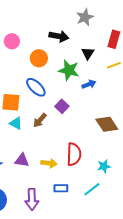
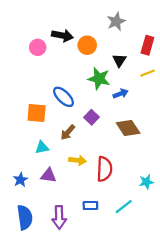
black arrow: (59, 36) -> (62, 36), moved
orange circle: (39, 58) -> (87, 45), moved
cyan triangle: (16, 123) -> (42, 147), moved, turned -40
brown diamond: (107, 124) -> (128, 128), moved
yellow arrow: (49, 163) -> (77, 160), moved
cyan star: (104, 166) -> (146, 182), moved

